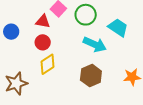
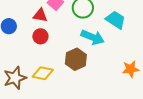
yellow diamond: (47, 64) -> (43, 73), moved, turned 45
brown hexagon: (91, 76) -> (76, 59), moved

